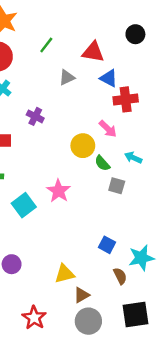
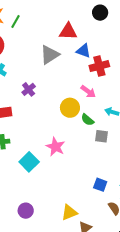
green line: (46, 45) -> (16, 21), moved
gray triangle: (67, 77) -> (50, 55), size x1.5
purple cross: (35, 116) -> (29, 89), turned 32

